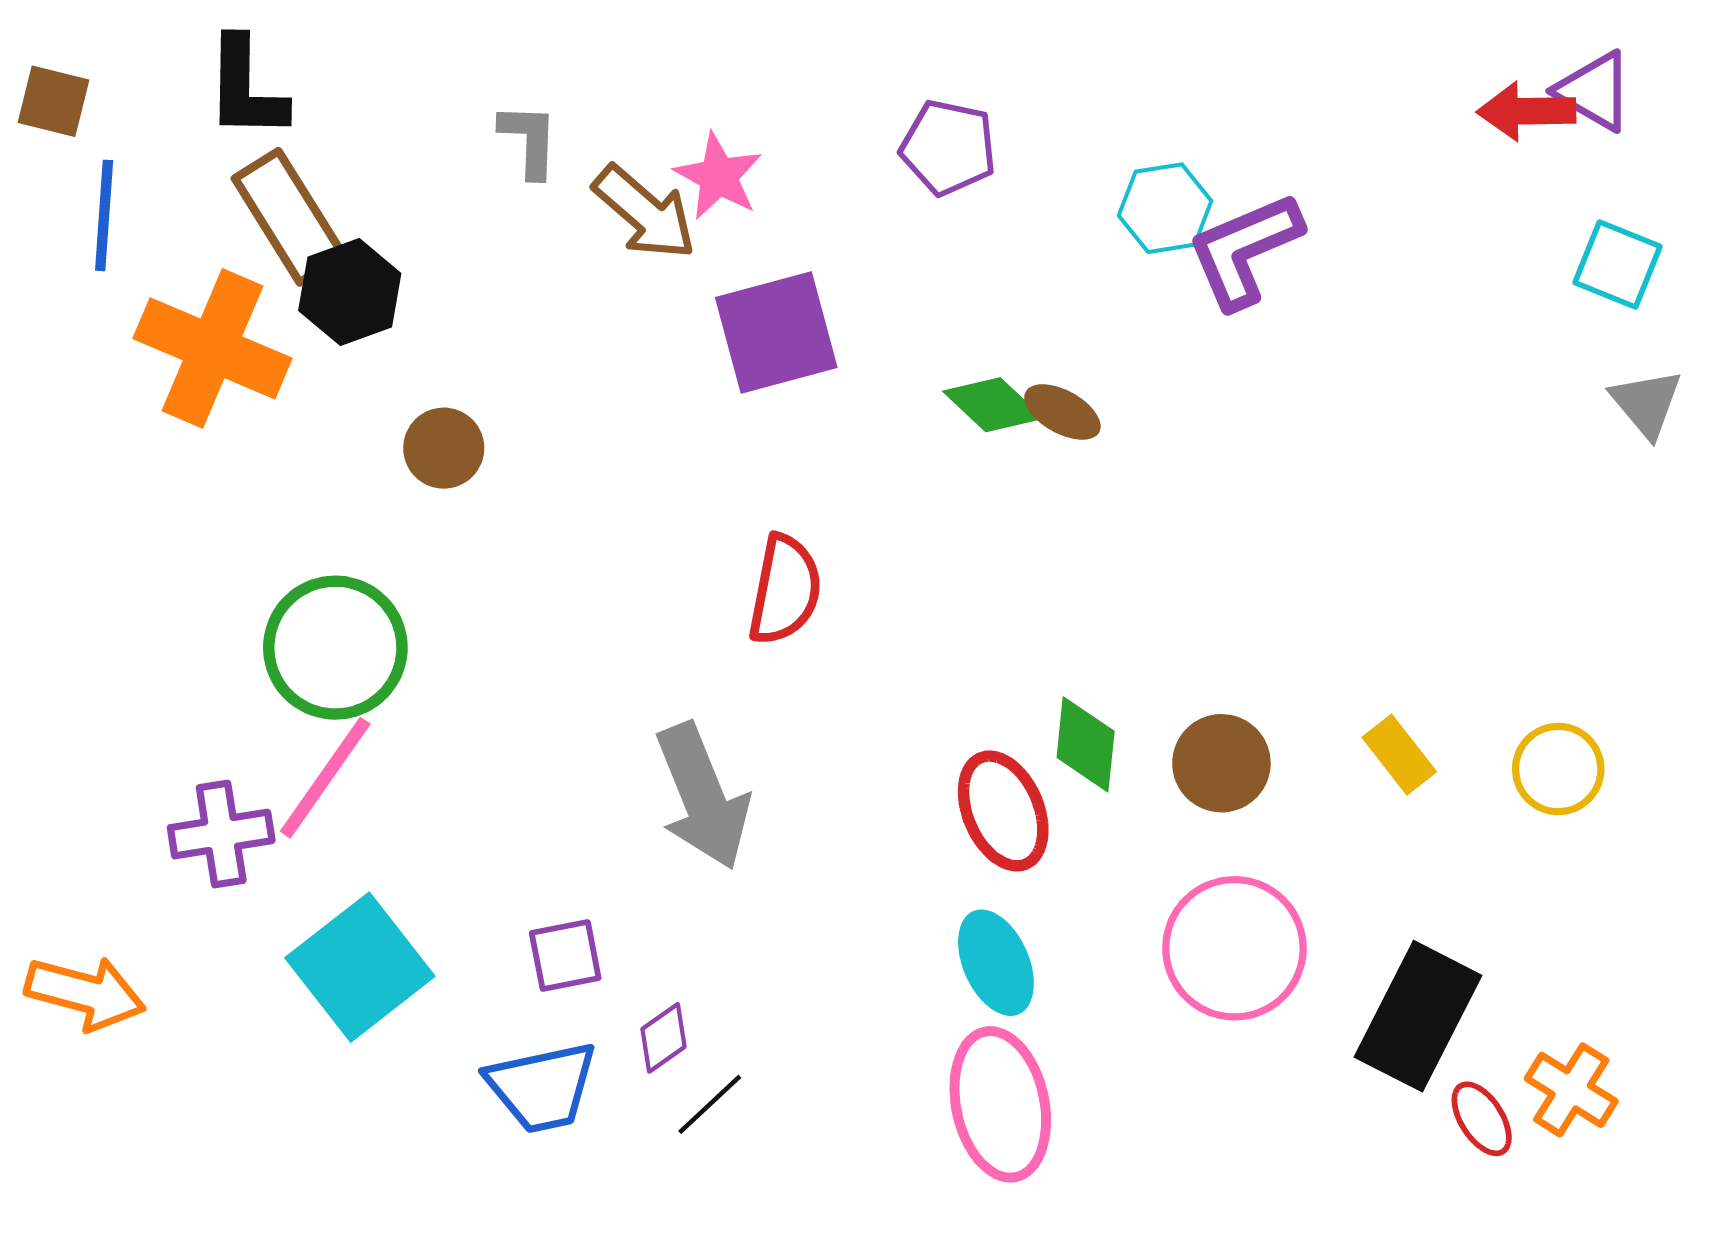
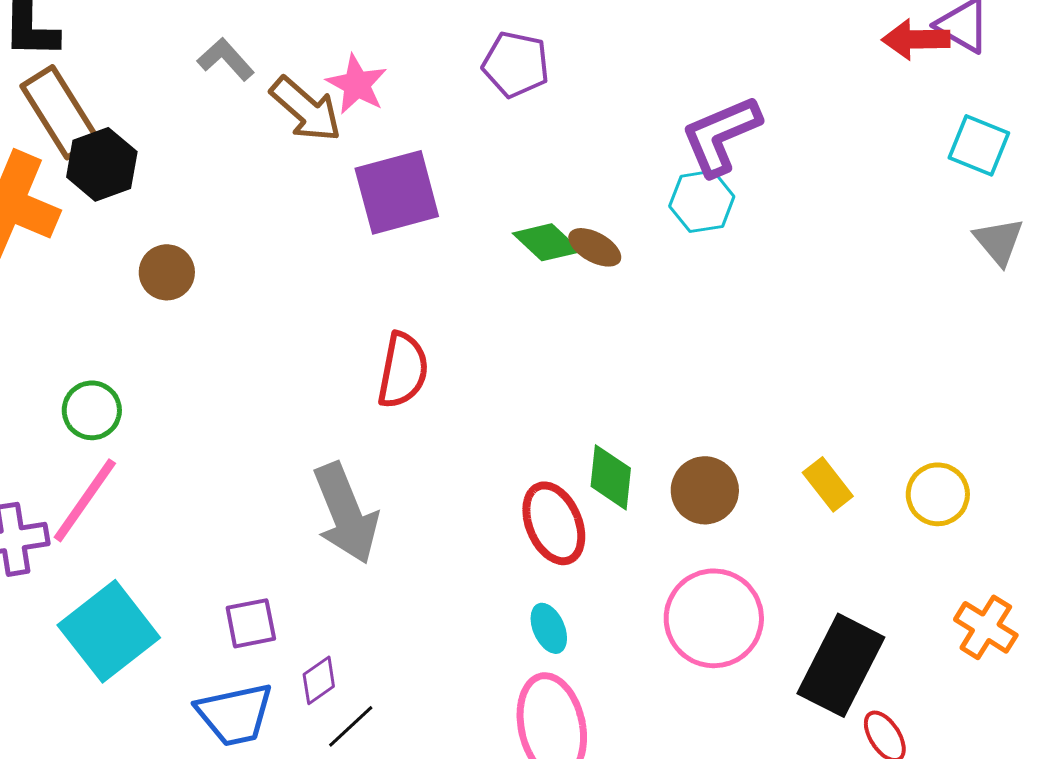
gray L-shape: (529, 140) -> (226, 59), turned -44
cyan hexagon: (1165, 208) -> (702, 201), moved
green circle: (335, 648) -> (92, 410), size x0.6
cyan ellipse: (996, 963) -> (549, 628), size x0.7
orange cross: (1571, 1090) -> (986, 627), moved

